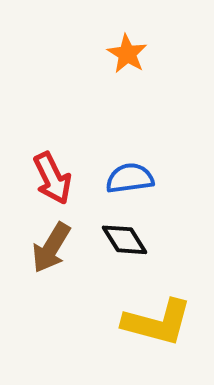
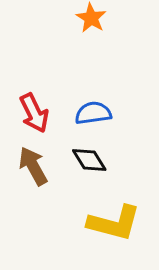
brown arrow: (51, 248) -> (33, 166), turned 120

